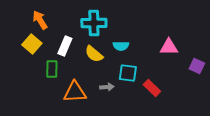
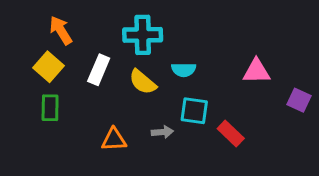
green rectangle: (52, 69) -> (50, 108), moved
orange triangle: (75, 92) -> (114, 140), size x0.7

